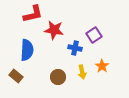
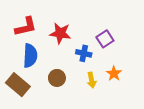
red L-shape: (33, 14) -> (26, 27), moved
brown rectangle: (16, 76) -> (18, 85), size x1.5
brown circle: (58, 77) -> (57, 78), moved

